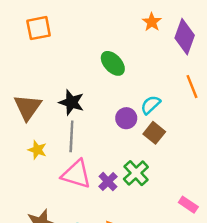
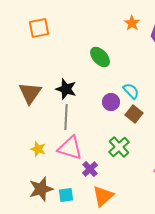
cyan semicircle: (151, 105) -> (131, 91), turned 90
yellow star: (37, 150) -> (38, 149), moved
purple cross: (108, 182) -> (90, 169), moved

